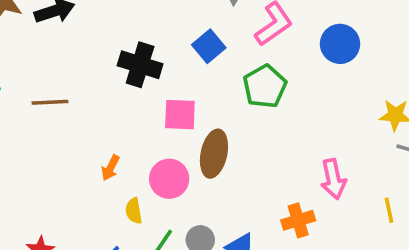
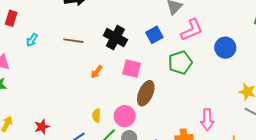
brown line: (50, 102) -> (73, 41), moved
orange arrow: (110, 168) -> (97, 72), moved
pink circle: (169, 179) -> (125, 116), moved

